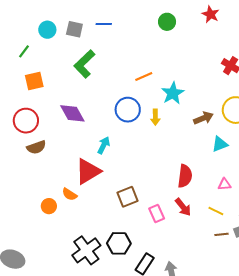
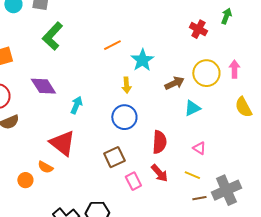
blue circle: (128, 110) -> (124, 117), moved
cyan arrow: (104, 145) -> (76, 105), moved
red triangle: (88, 171) -> (62, 143), turned -48
pink triangle: (224, 184) -> (199, 148), turned 40
brown square: (128, 197) -> (114, 157), moved

